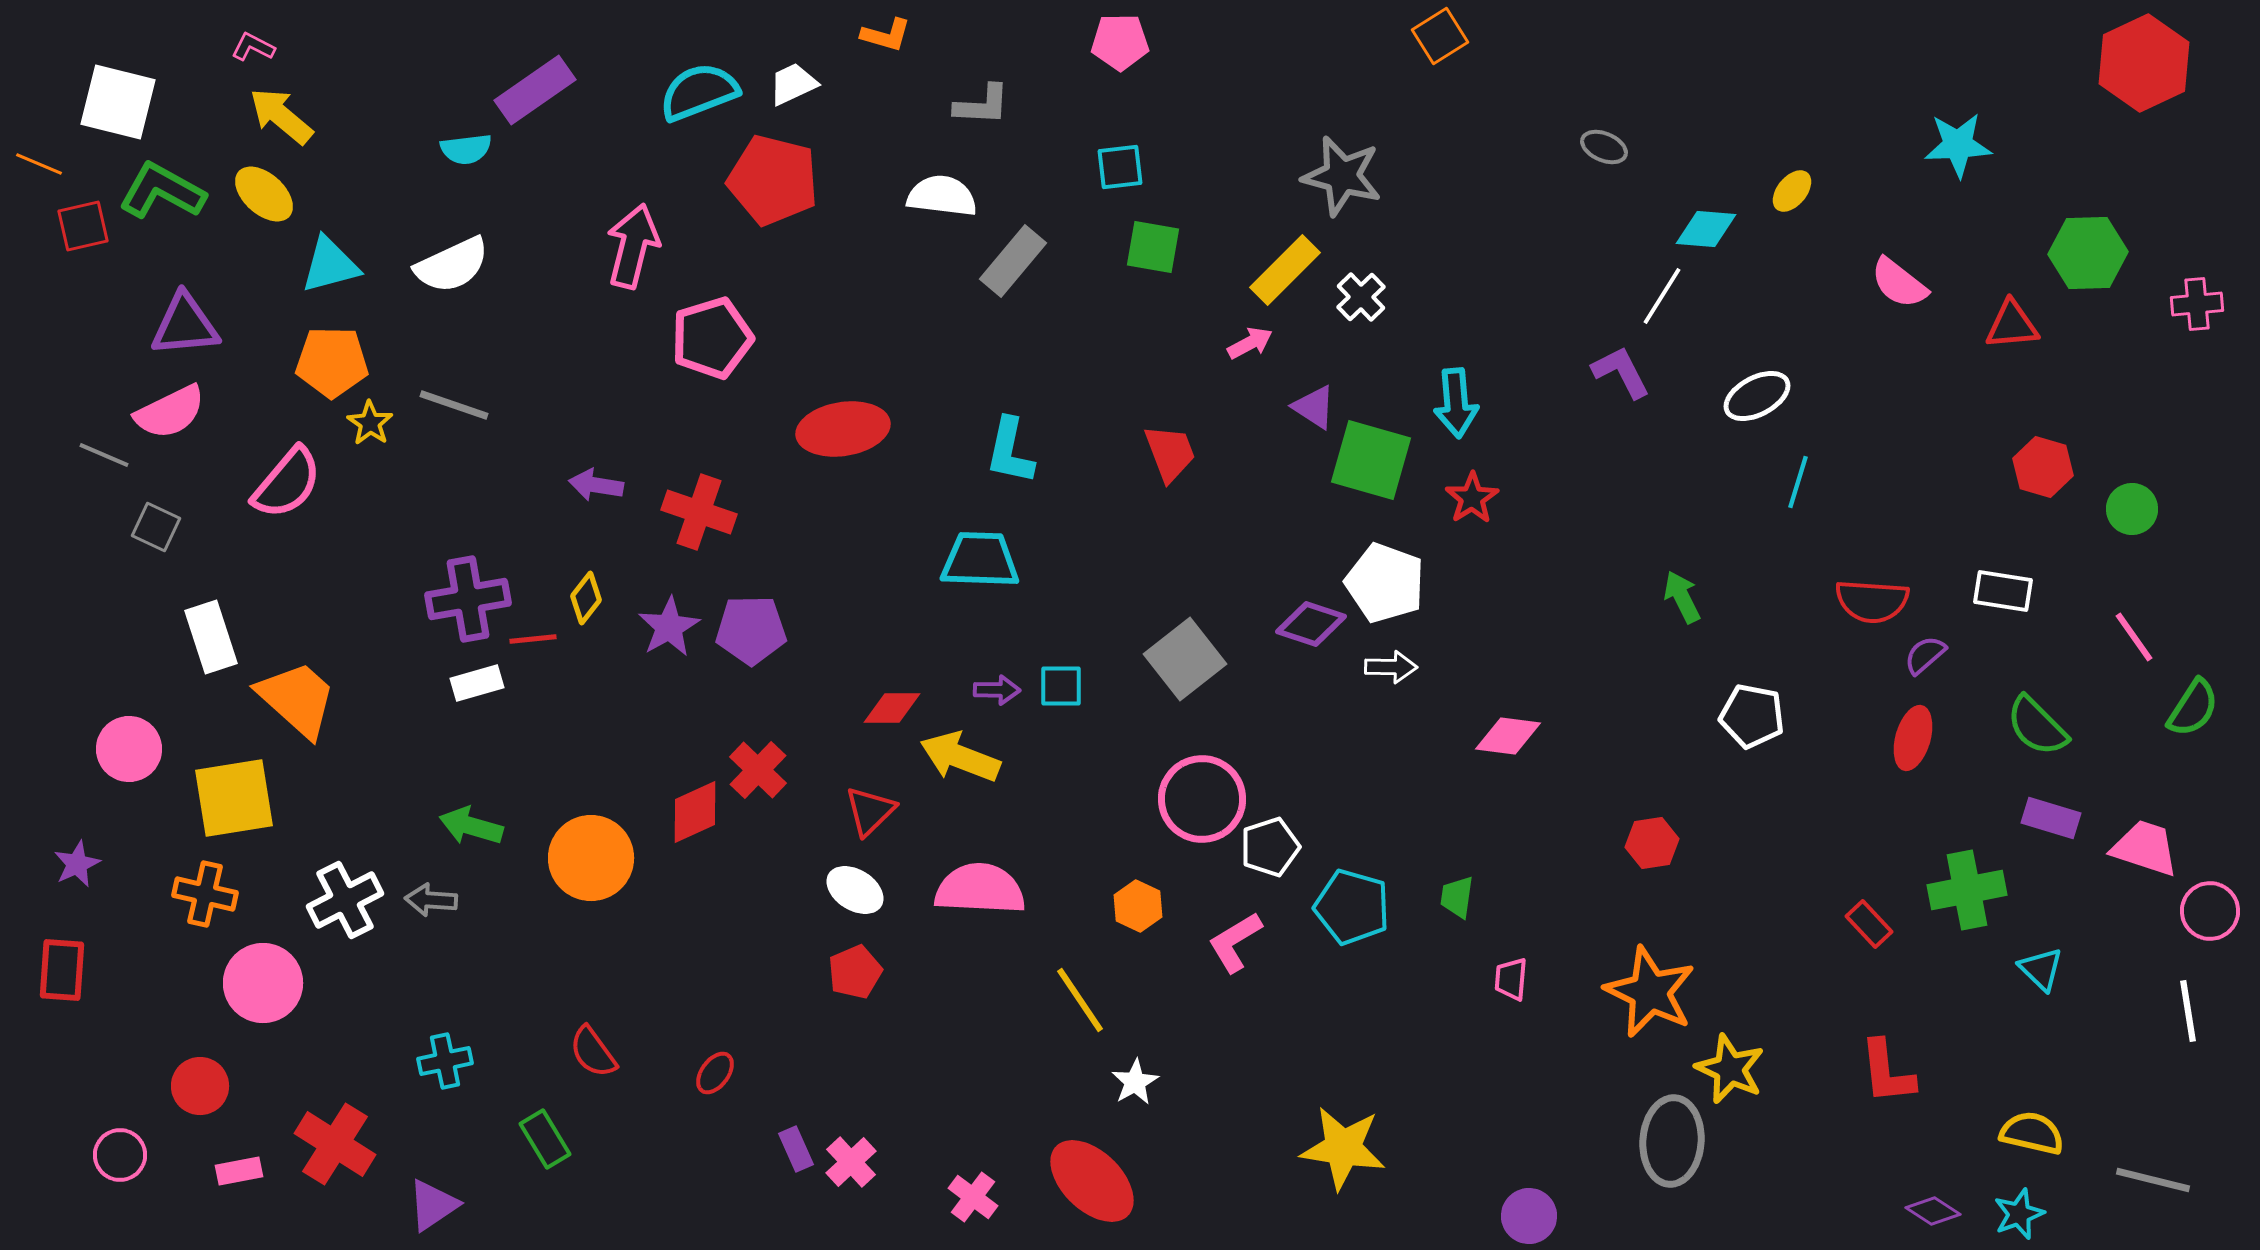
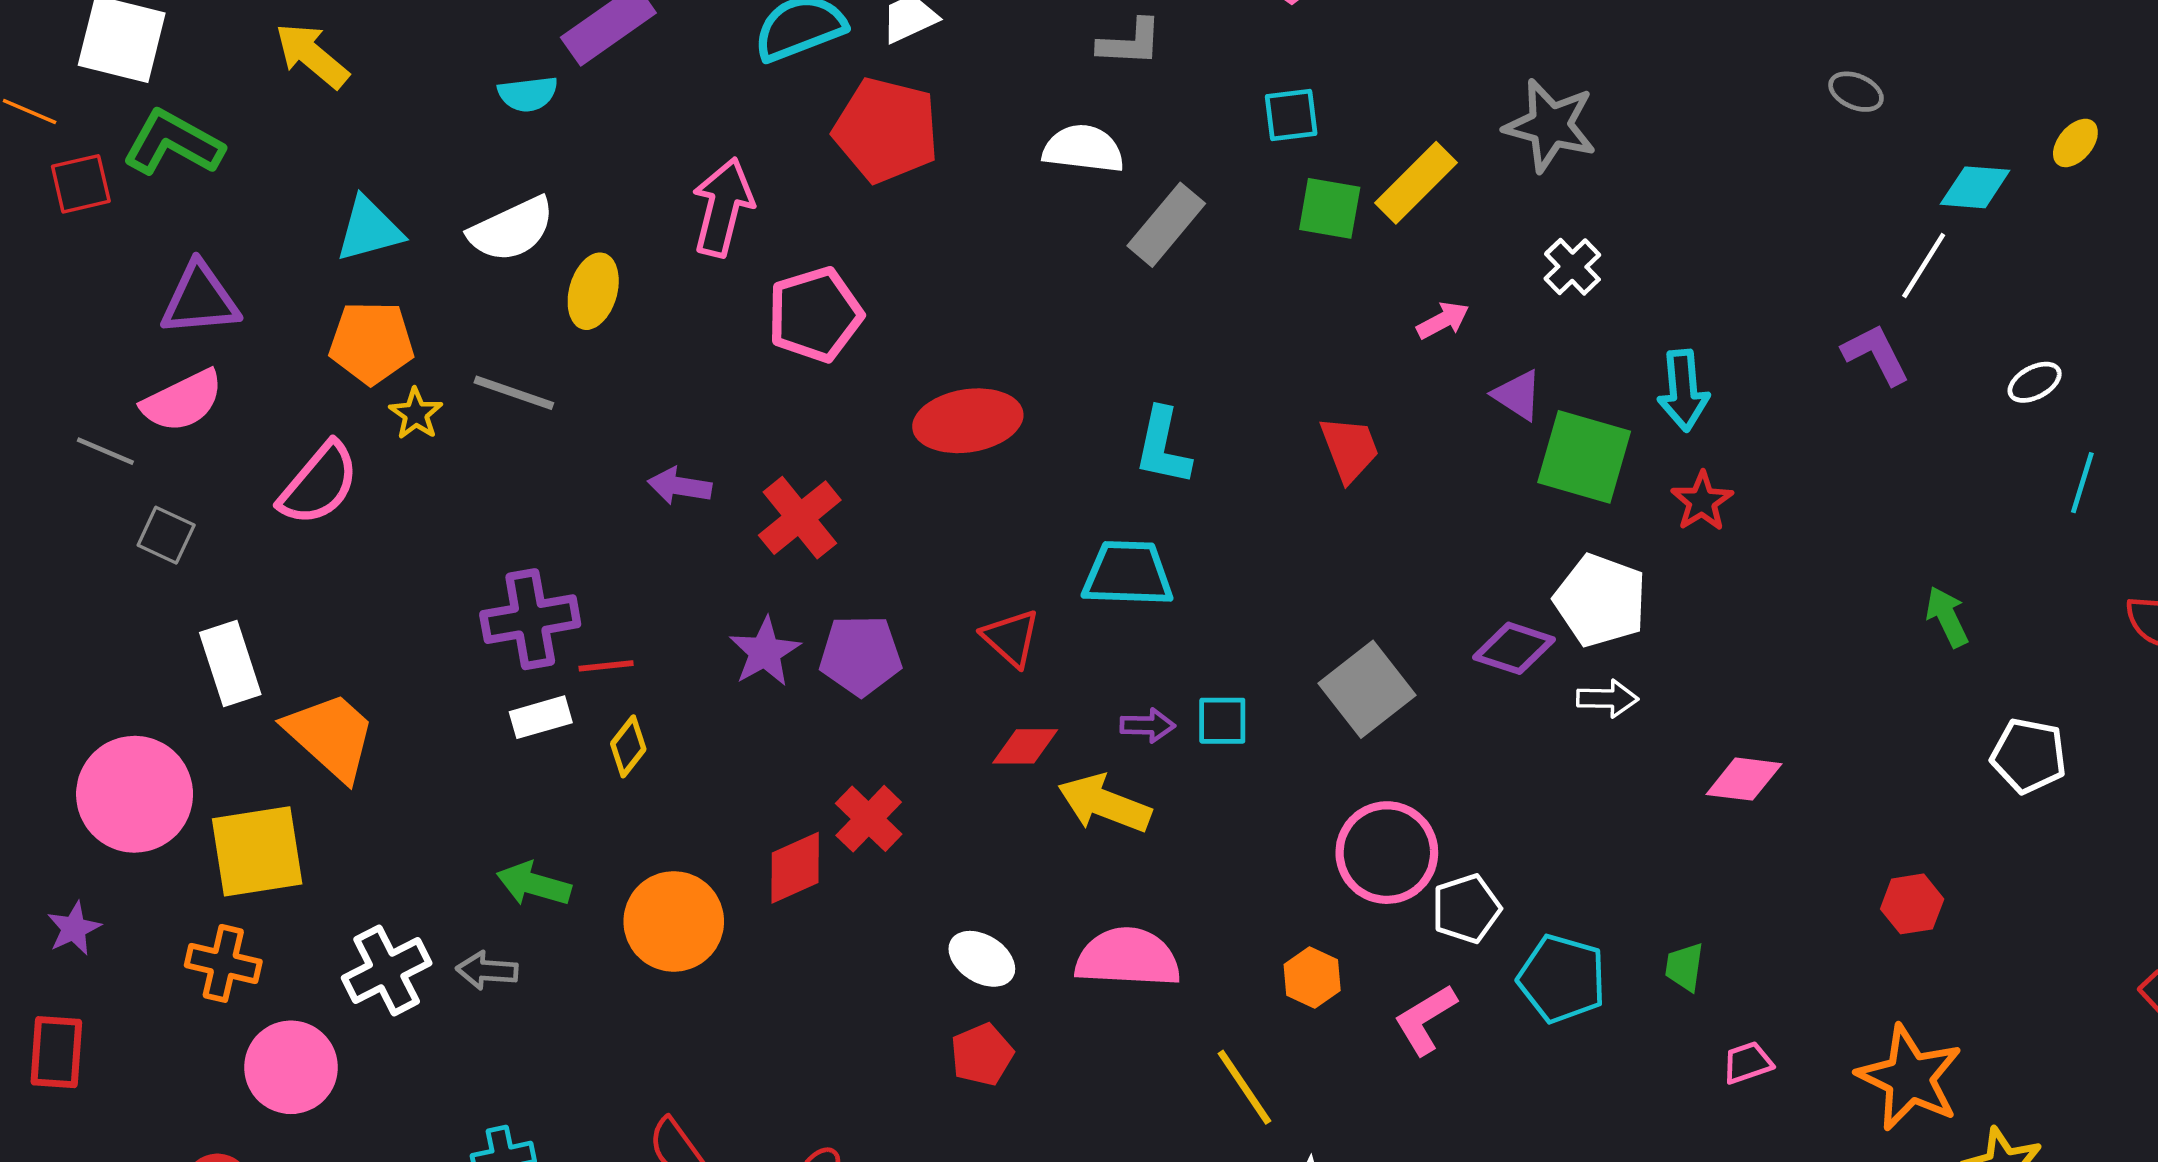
yellow ellipse: (264, 194) -> (593, 291), moved, turned 64
yellow rectangle: (1285, 270) -> (1416, 183), moved
white ellipse: (1757, 396) -> (2035, 382), size x0.7
red cross: (699, 512) -> (800, 518), turned 32
yellow diamond: (586, 598) -> (628, 746), moved
pink circle: (129, 749) -> (135, 794), size x1.5
red triangle: (870, 811) -> (1011, 638), moved, turned -34
pink trapezoid: (1511, 979) -> (1747, 1063), turned 66

